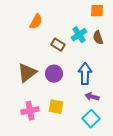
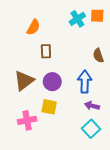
cyan cross: (79, 35) -> (77, 19), moved
brown semicircle: (98, 38) -> (98, 55), moved
brown rectangle: (58, 45) -> (46, 51), moved, turned 56
yellow square: (56, 107) -> (49, 107), moved

